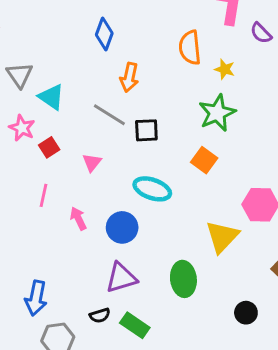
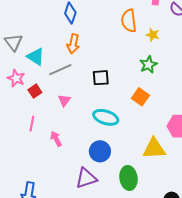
orange arrow: (129, 77) -> (73, 44), moved
green star: (217, 113) -> (148, 65), size x0.7
gray line: (109, 115) -> (60, 70), moved, turned -55
blue circle: (122, 227) -> (100, 151), moved
yellow triangle: (222, 237) -> (154, 149), turned 45

